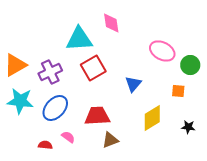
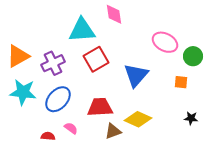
blue triangle: (133, 84) -> (136, 75), size x1.5
yellow diamond: (152, 118) -> (138, 119), moved, turned 56

